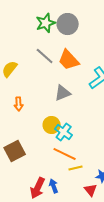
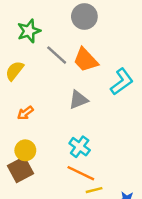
green star: (46, 23) -> (29, 31), moved
orange arrow: (19, 104) -> (25, 113), turned 56
yellow circle: (52, 125) -> (25, 150), moved

